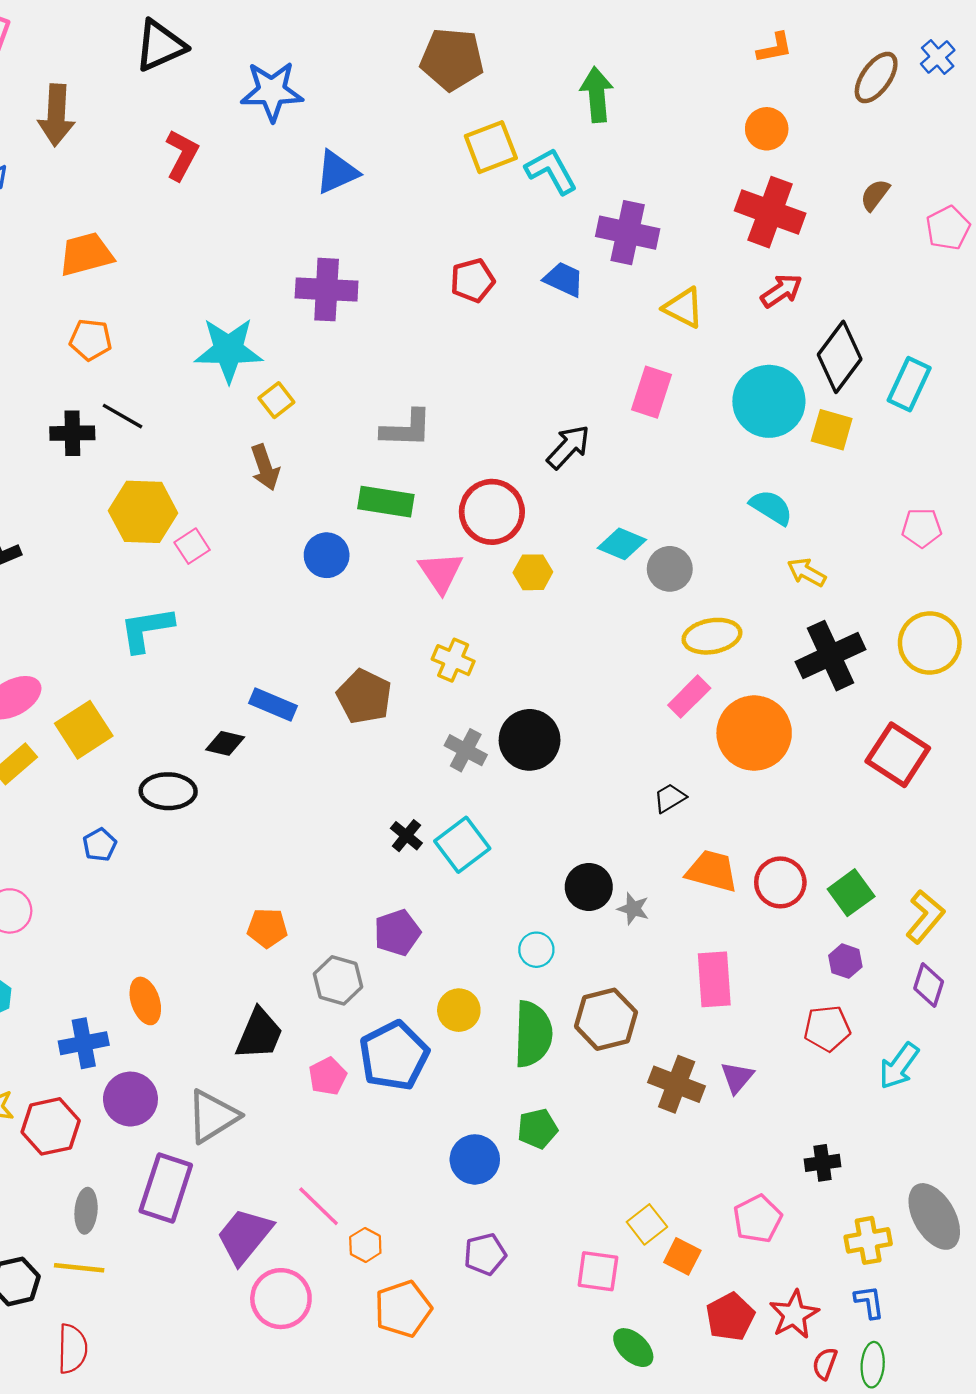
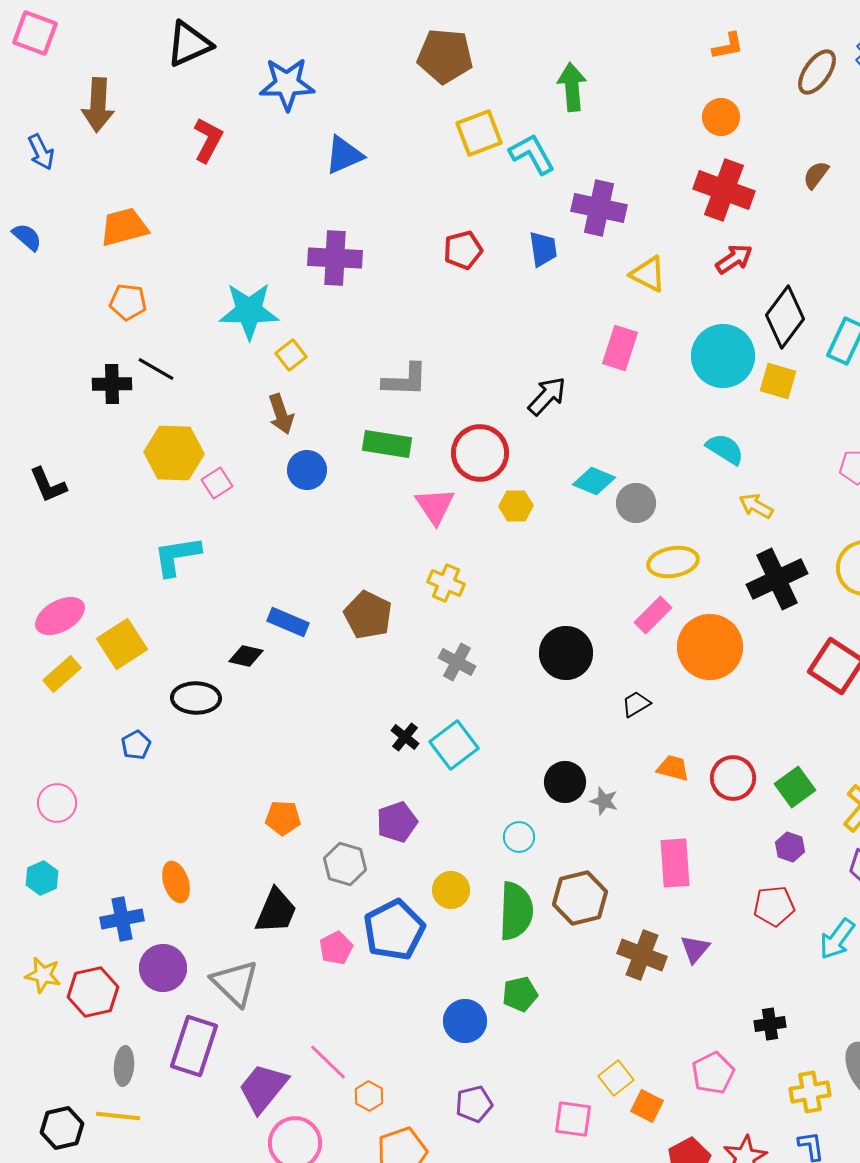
blue trapezoid: (564, 279) -> (543, 249), turned 57
blue circle: (327, 555) -> (307, 470), moved
black circle: (530, 740) -> (566, 653), moved
orange trapezoid: (712, 871) -> (673, 768), size x0.7
gray triangle: (213, 1116) -> (235, 983), turned -44

